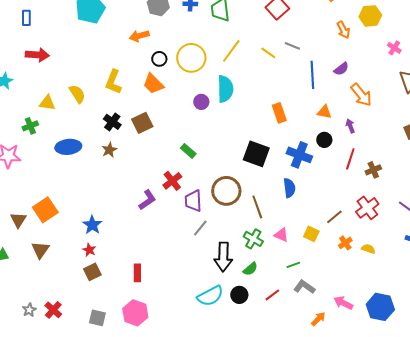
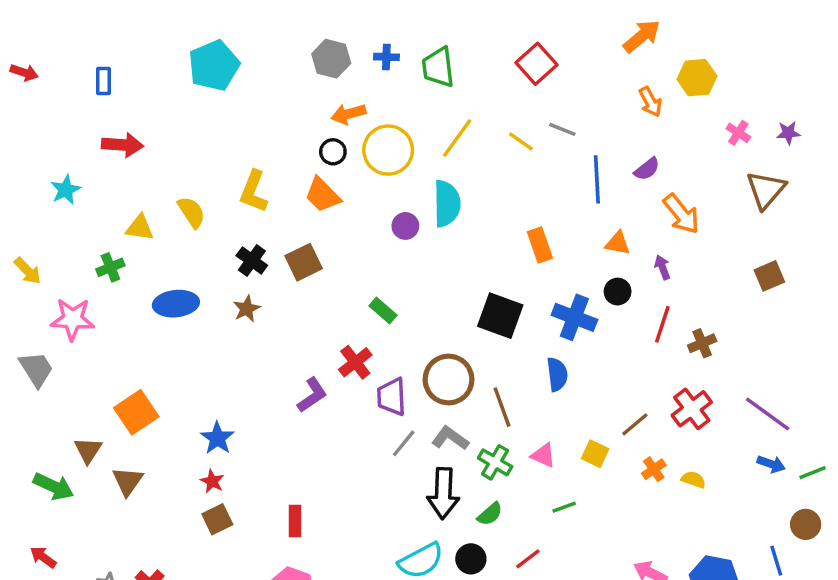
orange arrow: (139, 36) -> (348, 114), moved
brown triangle: (18, 220) -> (88, 450), moved
gray L-shape: (304, 287) -> (450, 438), moved

